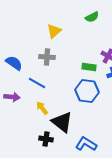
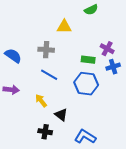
yellow triangle: (54, 31) -> (64, 27), moved, turned 42
blue line: (37, 83) -> (49, 75), moved
black triangle: (62, 122) -> (61, 115), size x0.6

